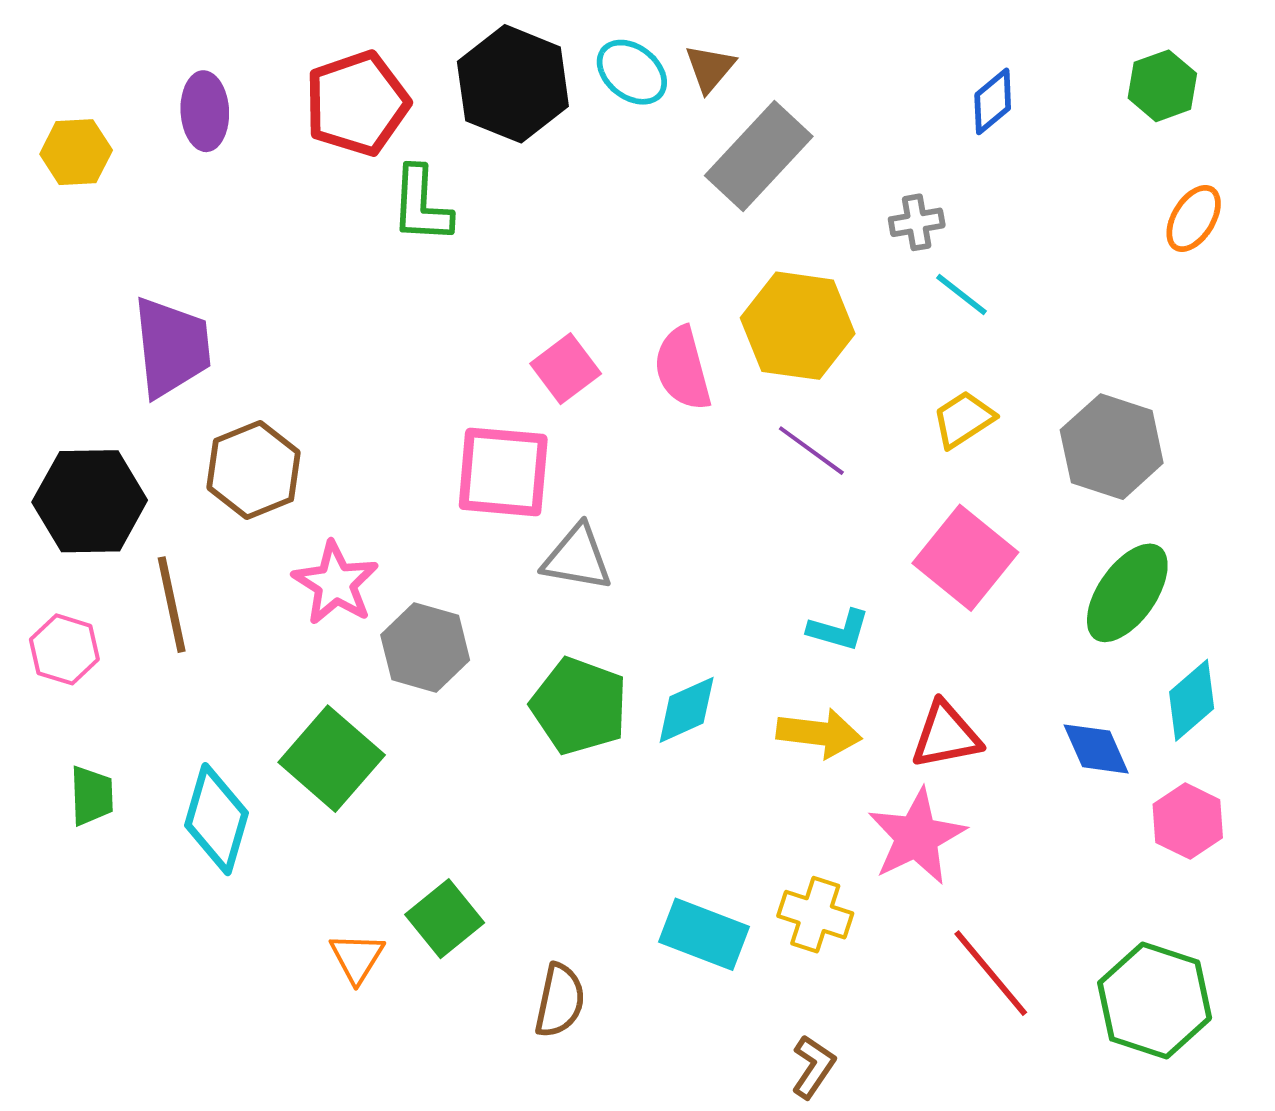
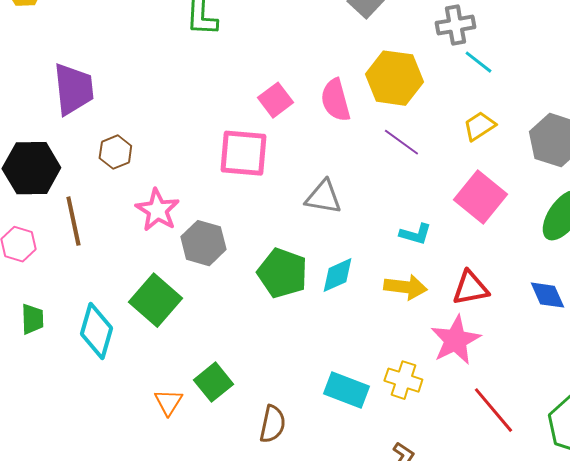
gray cross: (917, 222) -> (455, 25), size x1.4
brown hexagon: (254, 470) -> (115, 152), size x0.7
gray triangle: (577, 558) -> (323, 197), moved

